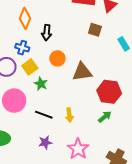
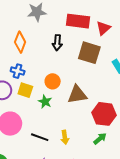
brown square: (95, 30) -> (89, 53), size x1.6
black arrow: (47, 32) -> (57, 43), moved
yellow square: (30, 67) -> (25, 90), turned -35
green star: (41, 84) -> (45, 102), moved

